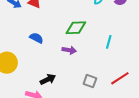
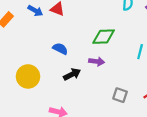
black arrow: (48, 79) -> (72, 74), moved

